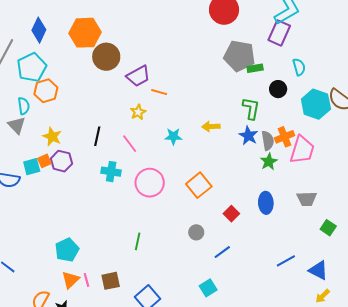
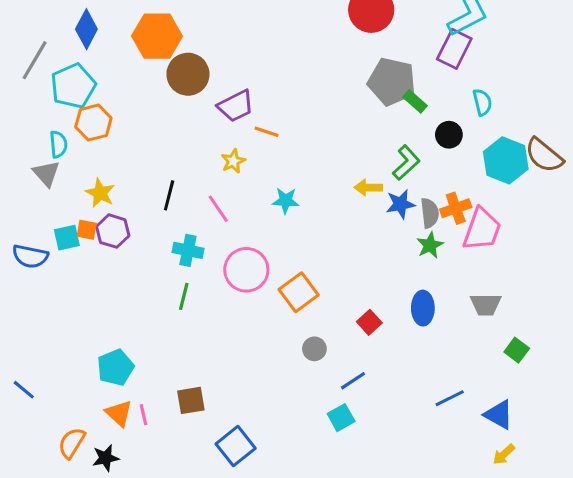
green rectangle: (255, 68) -> (415, 101), turned 49
green L-shape: (251, 108) -> (406, 163), turned 35
yellow arrow: (211, 126) -> (368, 188), moved
blue star: (248, 136) -> (400, 204), turned 30
orange square: (44, 161) -> (87, 230), turned 32
orange square: (199, 185) -> (299, 292), moved
green line: (138, 241) -> (184, 296), moved
orange triangle: (70, 280) -> (119, 413), turned -36
brown square: (111, 281) -> (191, 400), moved
cyan square: (208, 288) -> (341, 418), moved

